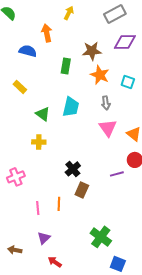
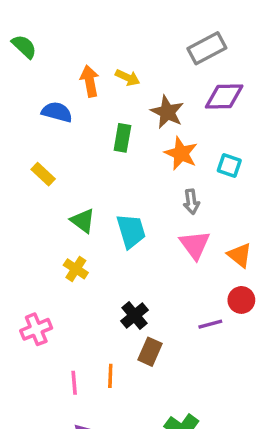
yellow arrow: (69, 13) -> (128, 78), moved, turned 88
brown star: (92, 51) -> (167, 112), turned 30
cyan trapezoid: (71, 107) -> (131, 231), moved, turned -30
yellow cross: (39, 142) -> (76, 269), turned 32

